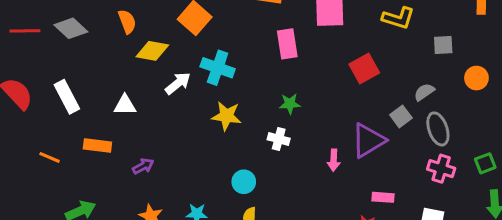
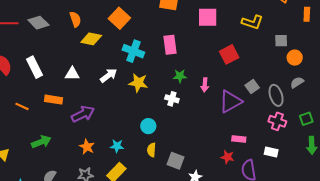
pink rectangle: (287, 44) -> (170, 45), moved
orange circle: (476, 78) -> (295, 58), moved
white arrow: (178, 83) -> (109, 75), moved
gray semicircle: (424, 92) -> (297, 82), moved
pink arrow: (334, 160) -> (205, 85), moved
purple arrow: (143, 166) -> (83, 114), size x1.6

